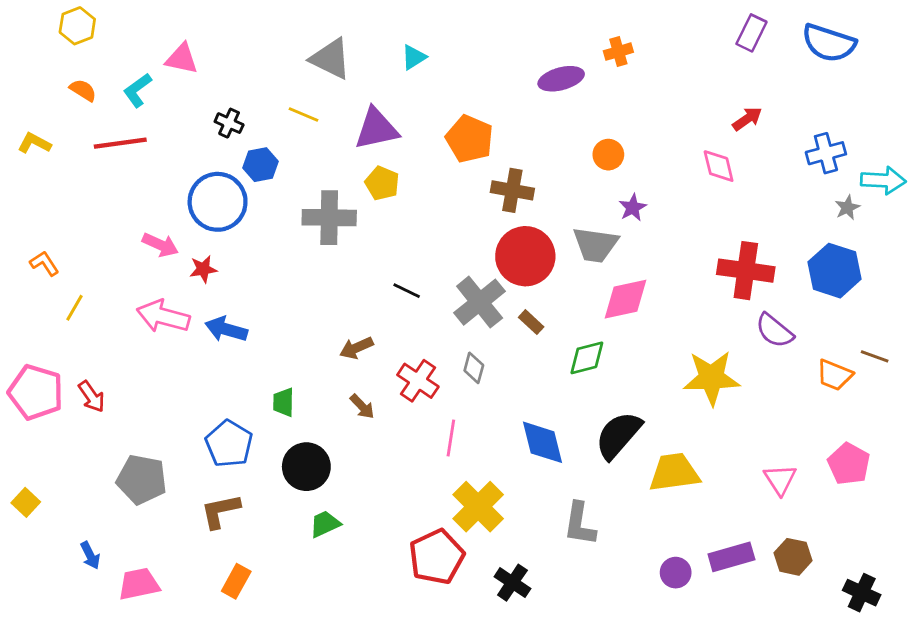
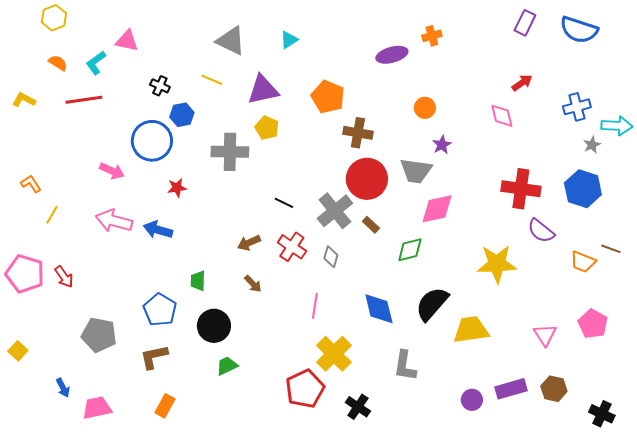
red star: (203, 269) -> (177, 188), moved
red cross: (418, 381) -> (292, 247), moved

